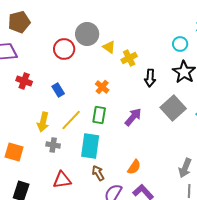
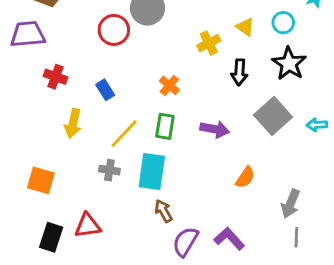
yellow triangle: (109, 47) -> (245, 27), moved
purple arrow: (133, 117) -> (215, 129), turned 60
yellow arrow: (43, 122) -> (73, 123), moved
gray cross: (53, 145) -> (109, 170), moved
orange semicircle: (134, 167) -> (245, 177), moved
red triangle: (62, 180) -> (88, 226), moved

